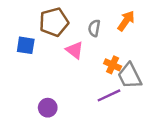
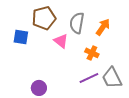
orange arrow: (126, 21) -> (103, 27), moved
gray semicircle: (94, 28) -> (77, 23), size x1.5
gray trapezoid: (130, 76) -> (112, 78), moved

